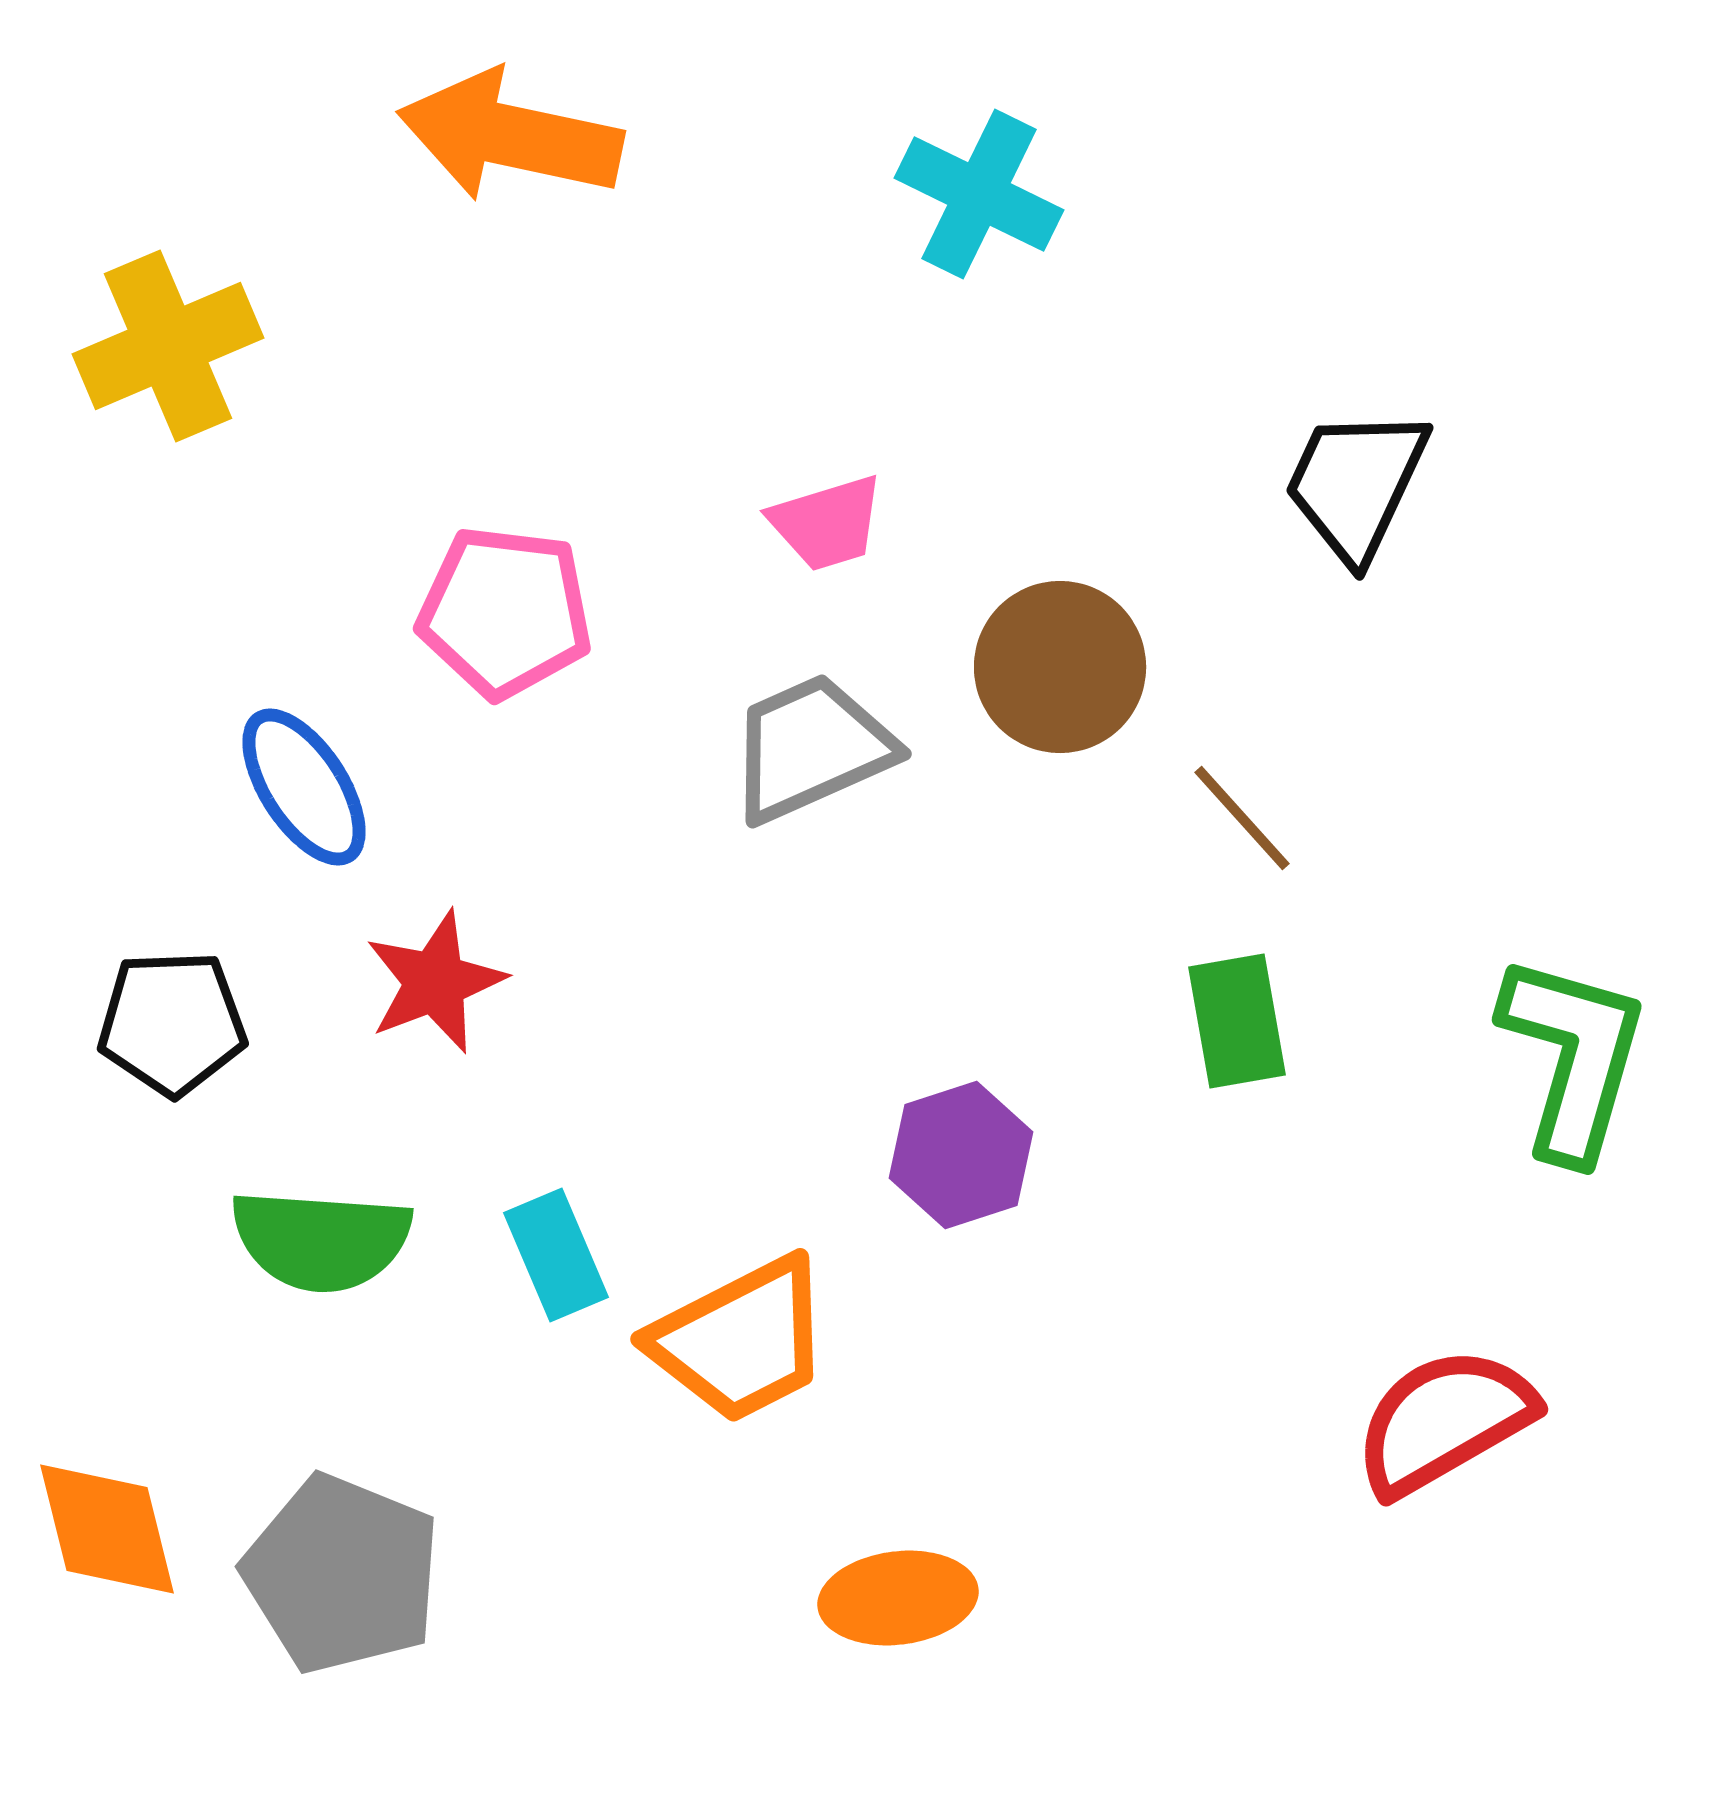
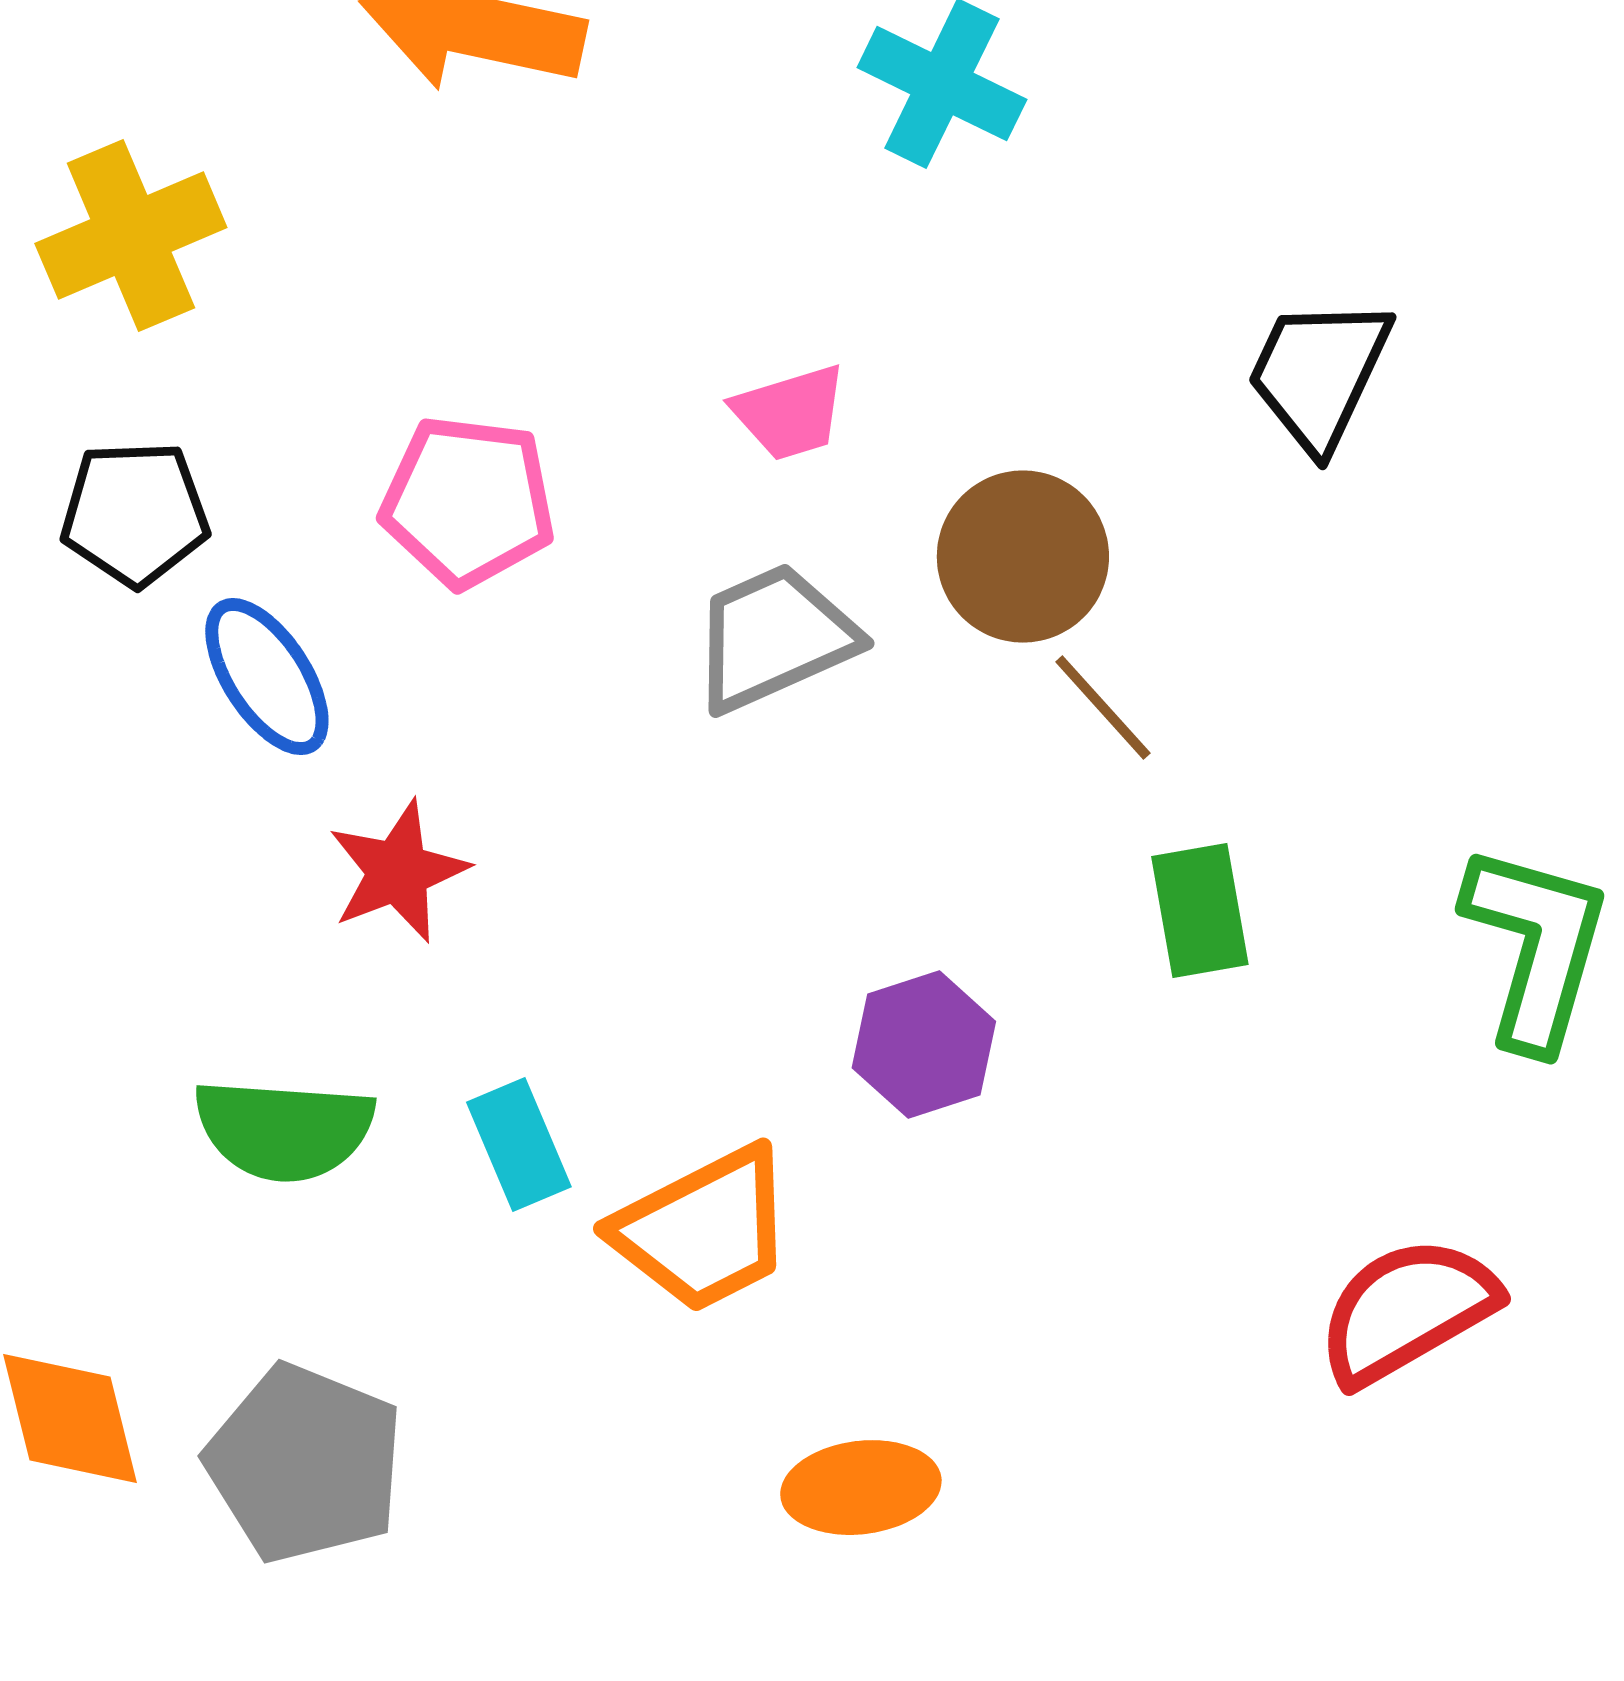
brown line: (1242, 818) -> (1103, 708), moved
black pentagon: (172, 1023) -> (135, 514), moved

